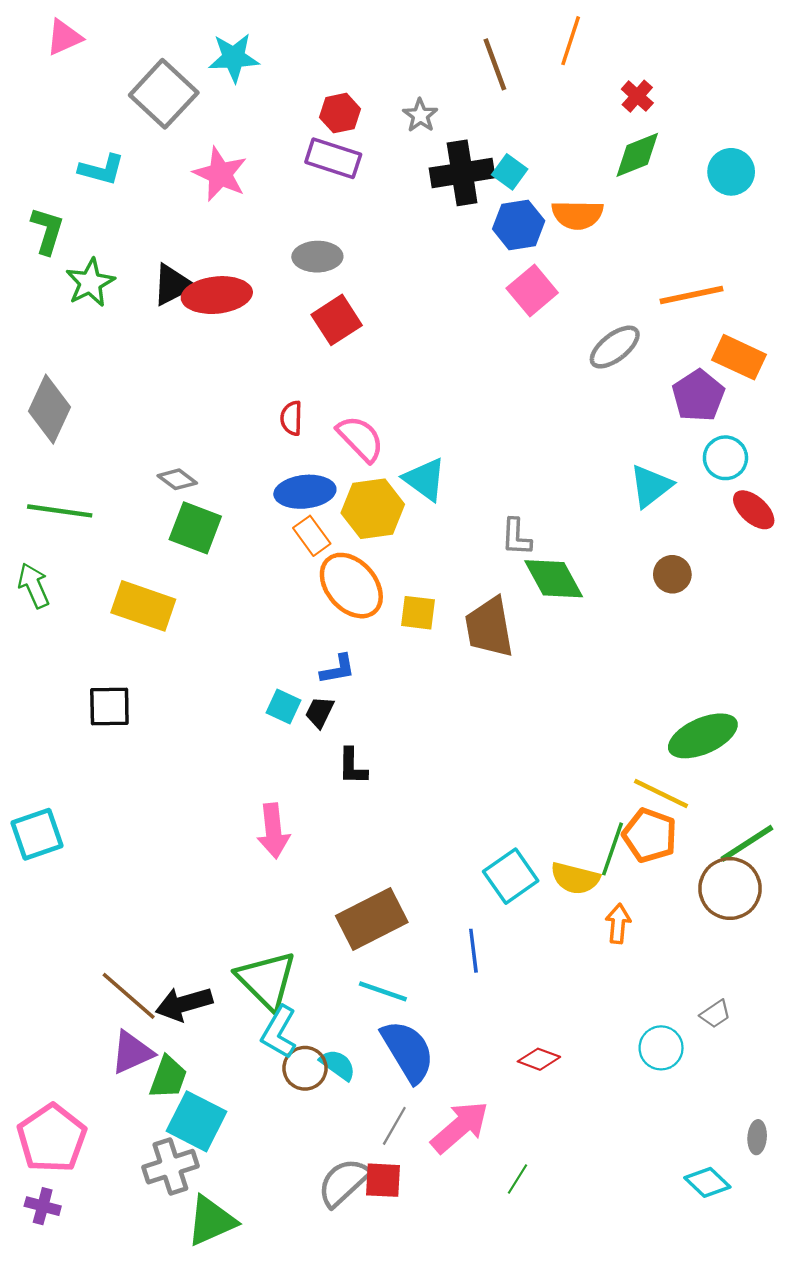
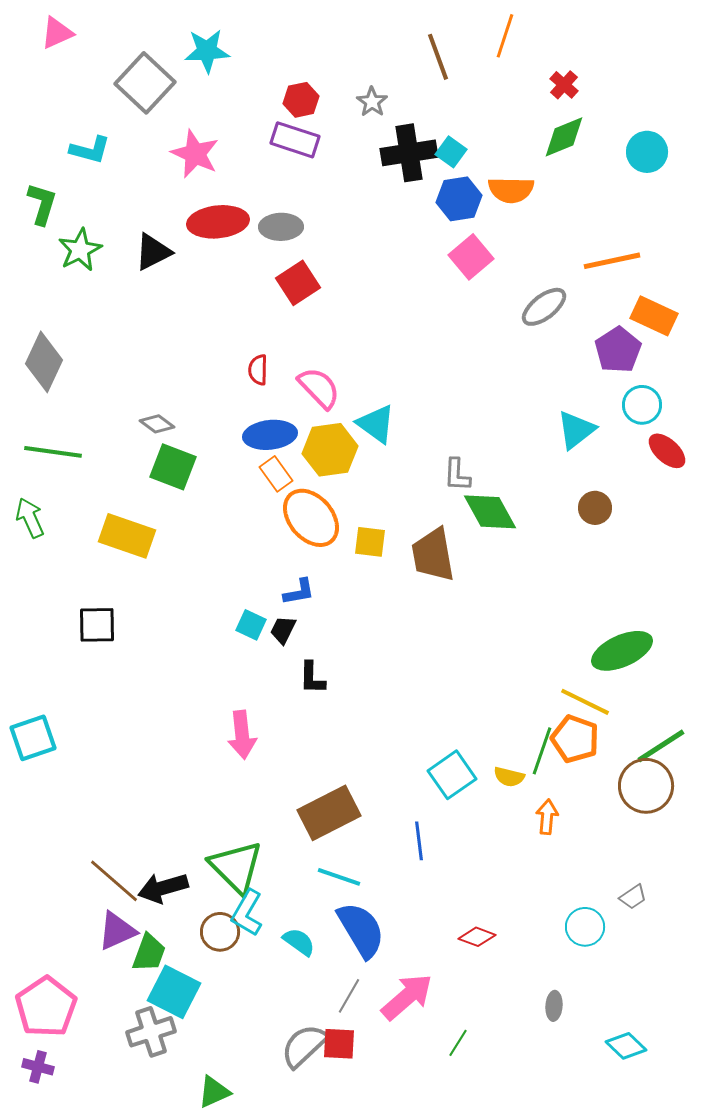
red ellipse: (217, 295) -> (218, 222), moved
yellow semicircle: (575, 878) -> (509, 777), size x0.7
brown circle: (305, 1068) -> (220, 932), moved
gray ellipse: (757, 1137) -> (554, 1006), moved
green triangle: (211, 1221) -> (214, 1092), moved, size x0.7

